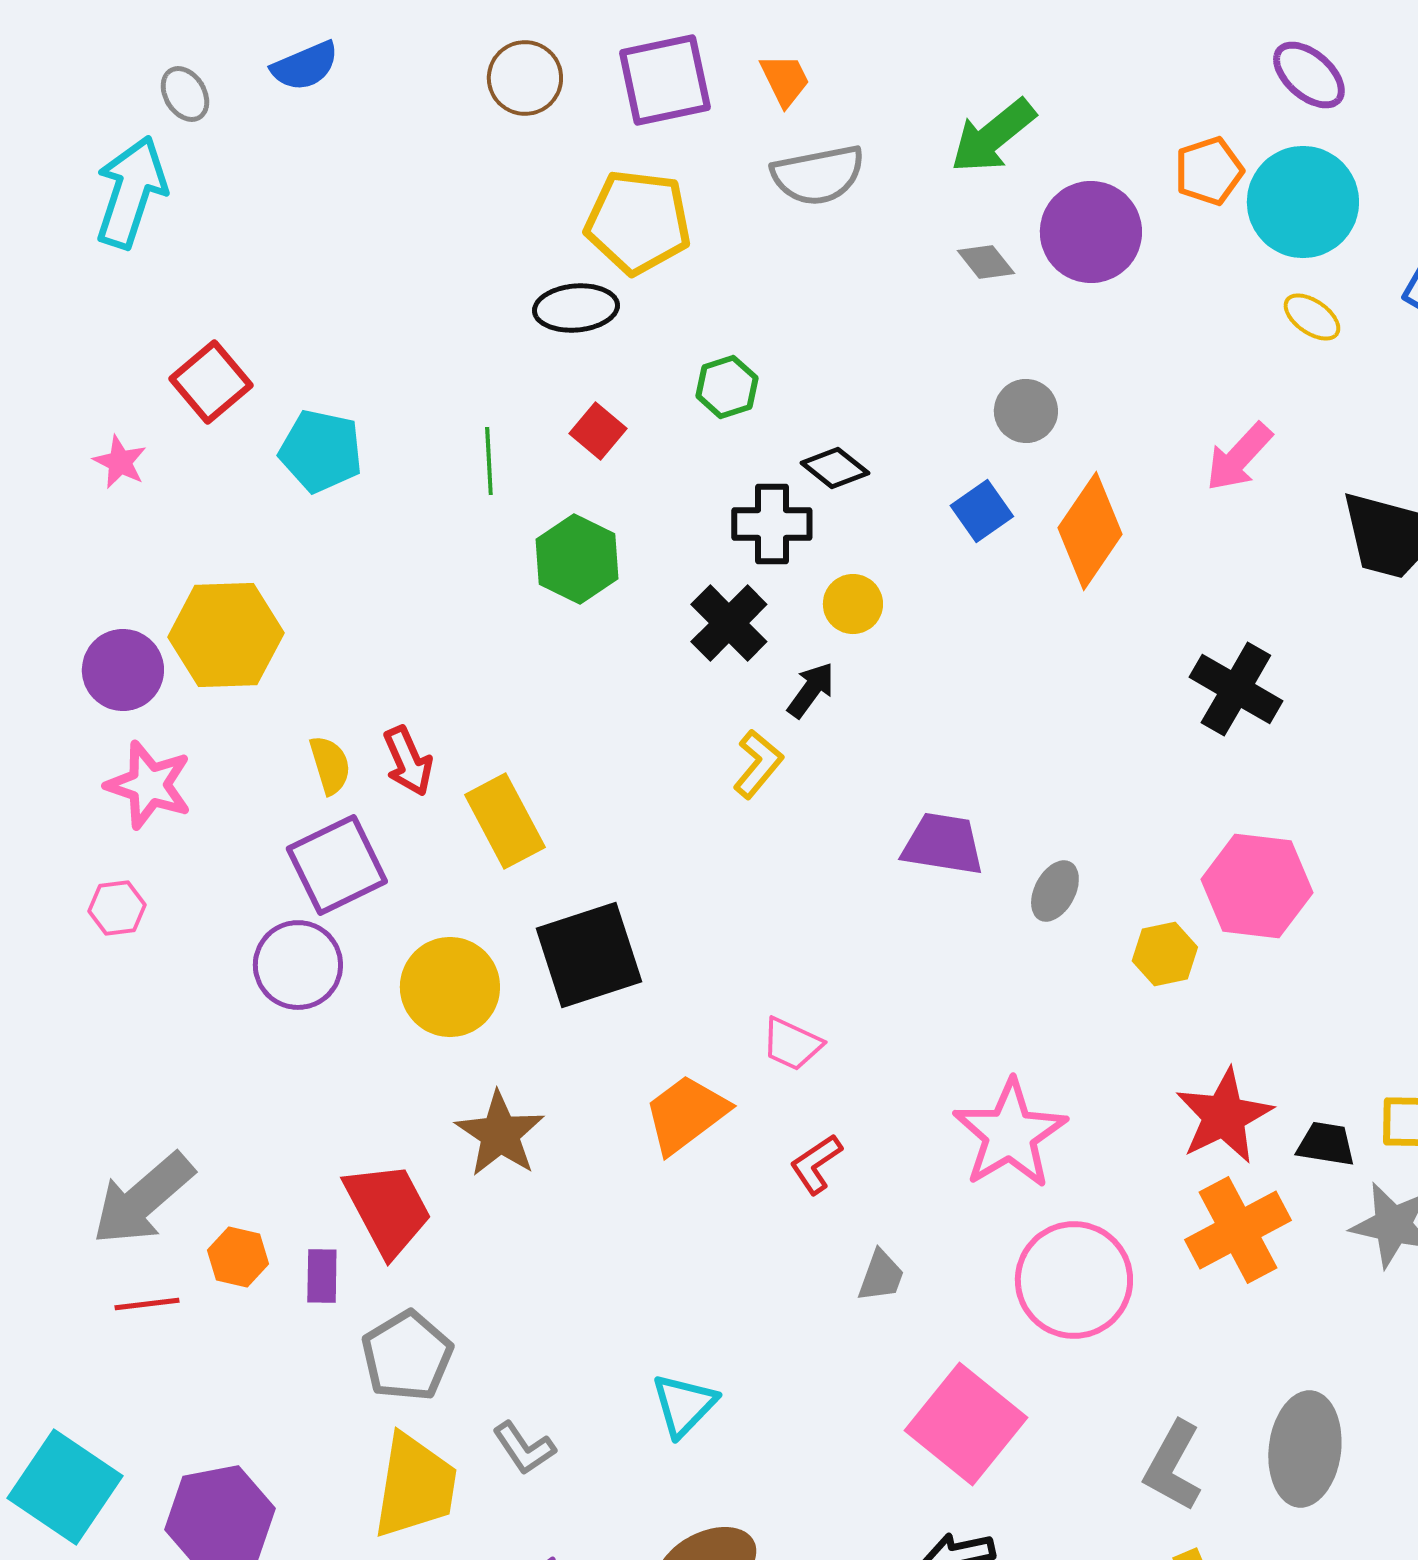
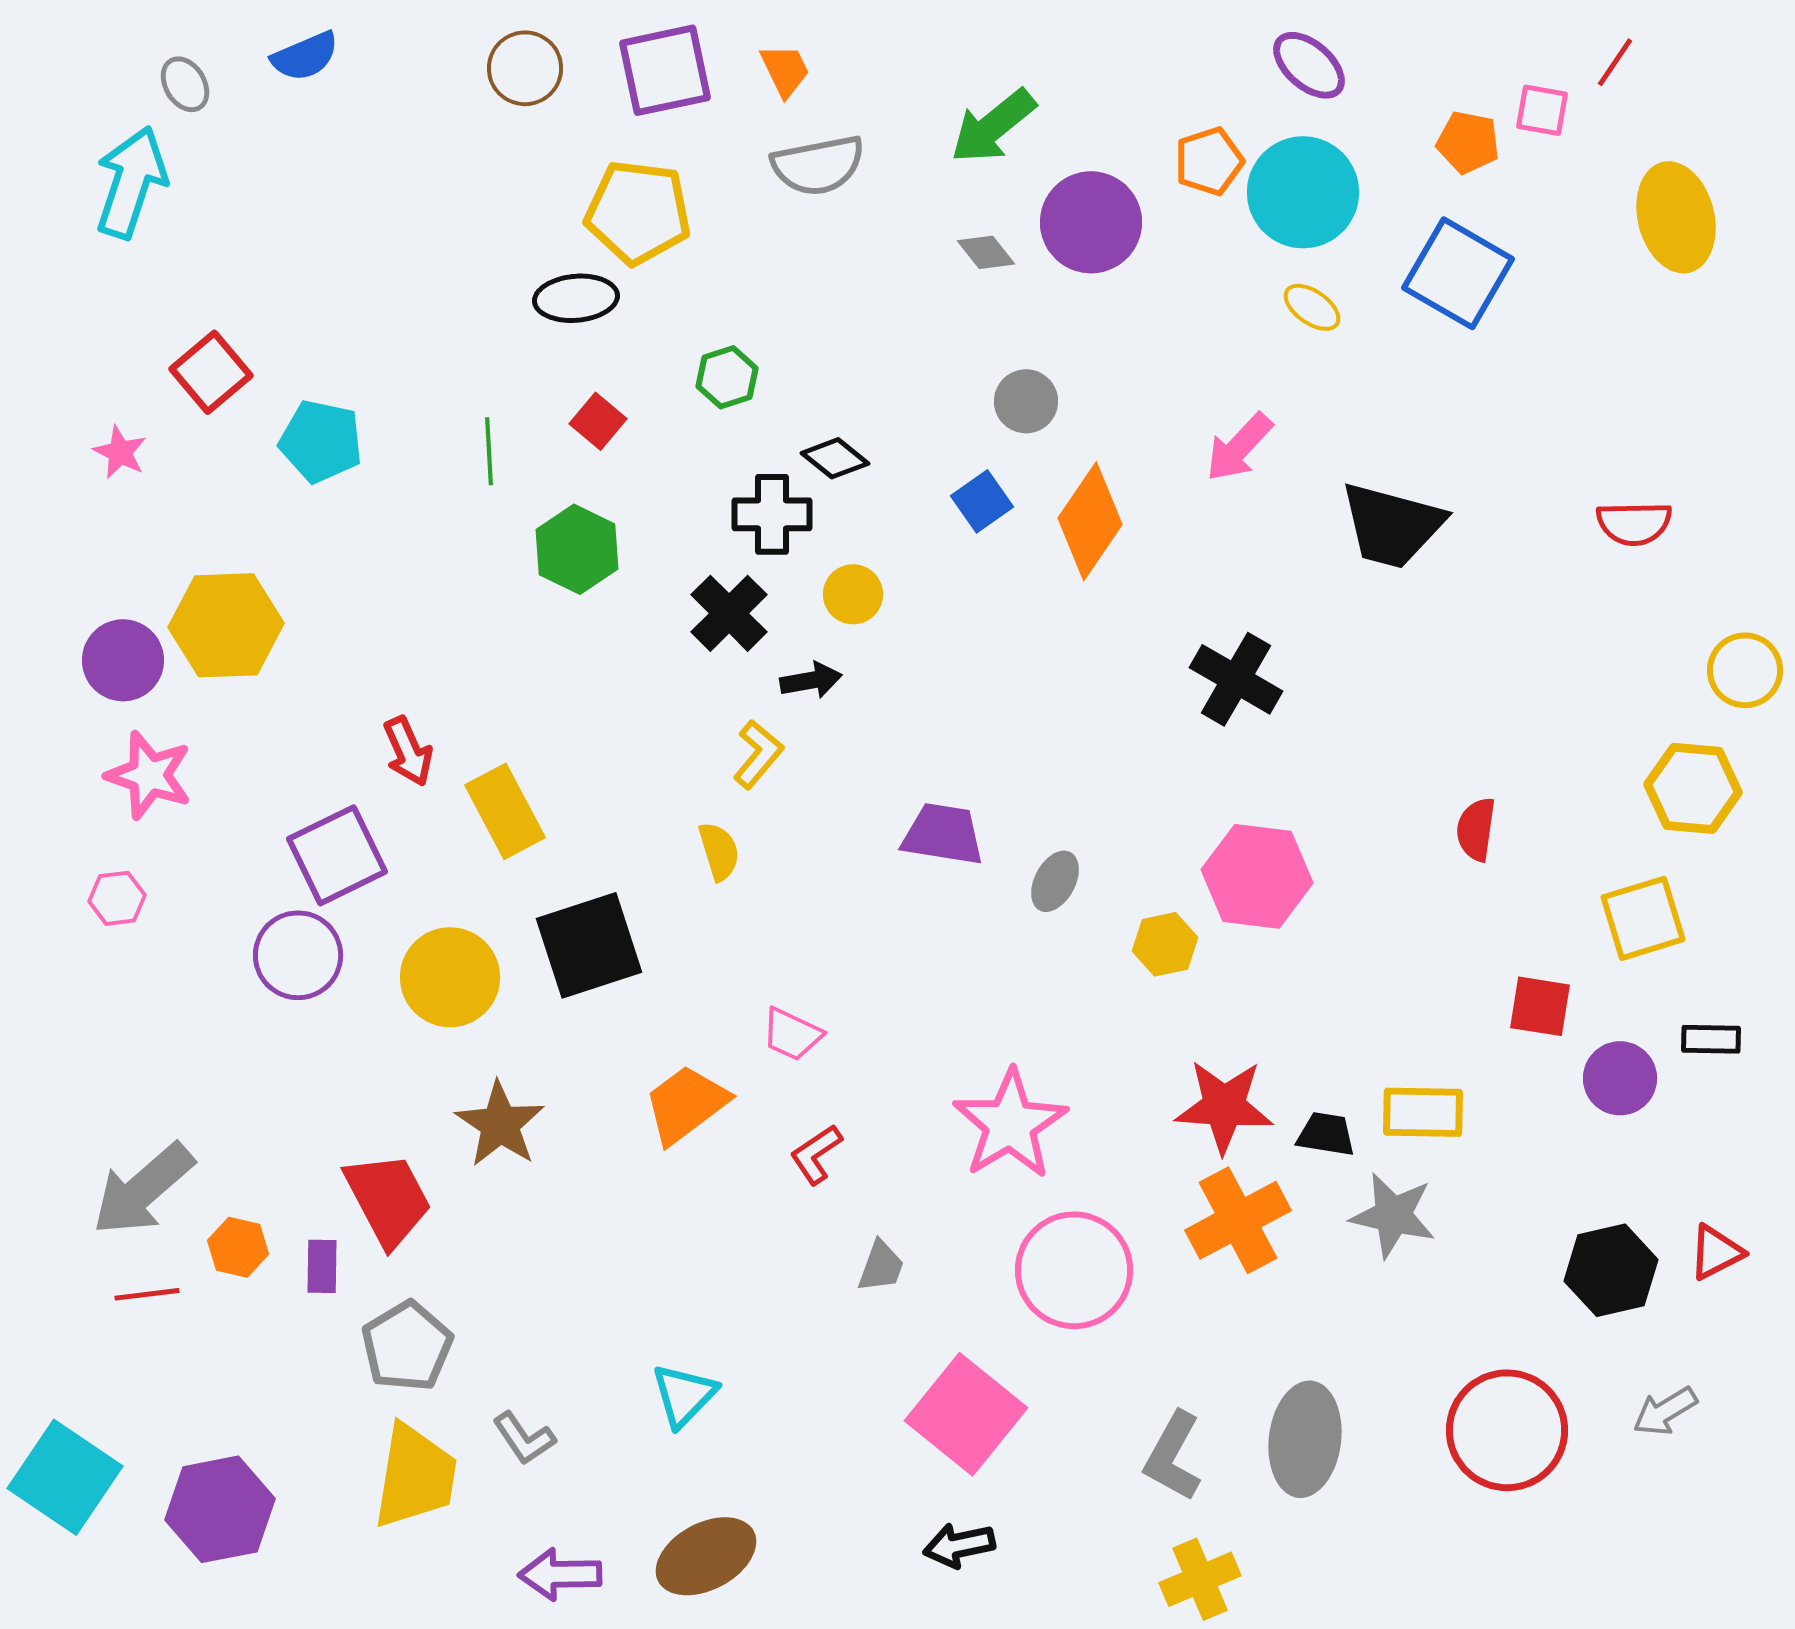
black arrow: (811, 690) -> (811, 680), turned 44
yellow semicircle: (330, 765) -> (719, 851), moved
red star: (1224, 1116) -> (1224, 1106), turned 30

